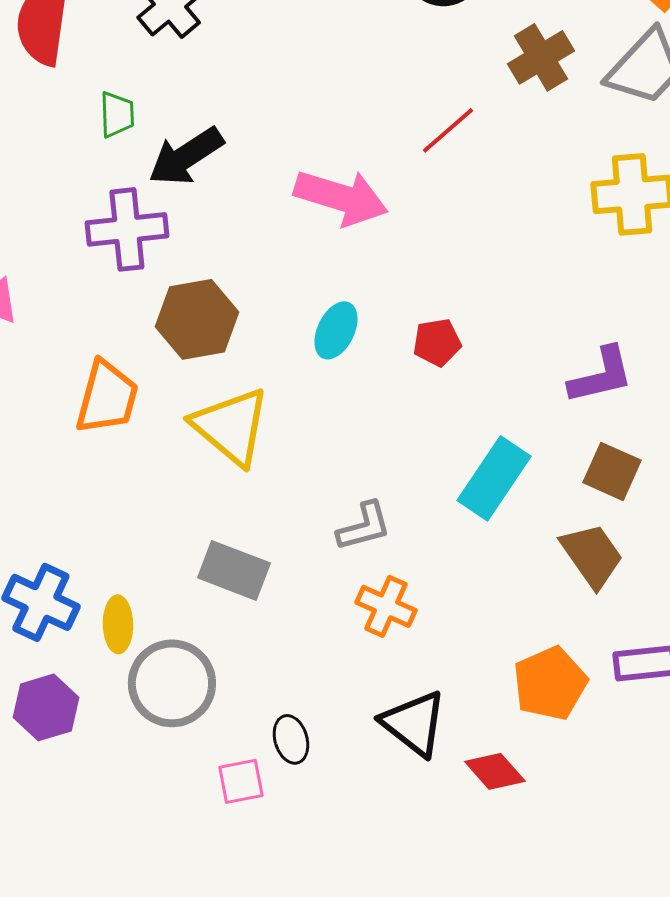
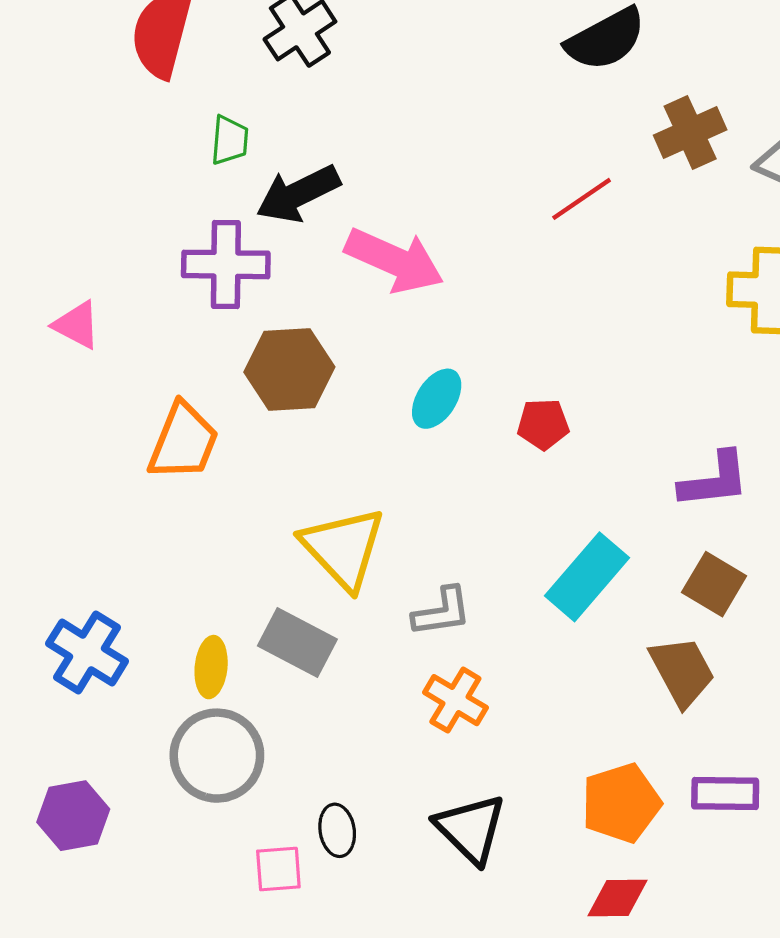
pink arrow: (341, 197) -> (394, 260), moved
yellow triangle: (231, 426) -> (343, 548), moved
yellow ellipse: (118, 624) -> (211, 667), moved
purple hexagon: (46, 707) -> (73, 816), moved
red diamond: (495, 771) -> (618, 898), moved, turned -56

